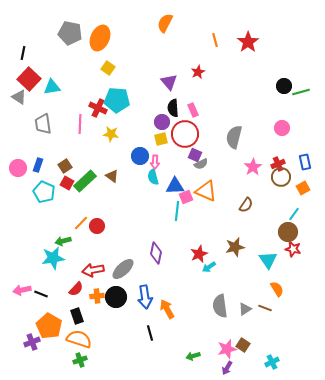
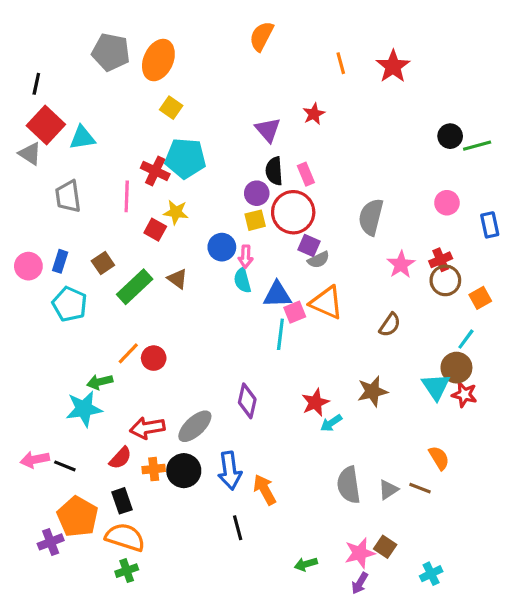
blue rectangle: (305, 162) -> (490, 225), moved
red square: (67, 183) -> (155, 230), moved
cyan triangle: (268, 260) -> (436, 387), moved

